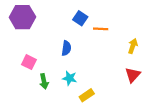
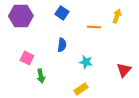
blue square: (80, 18) -> (62, 13), moved
yellow arrow: (133, 46) -> (117, 16), moved
cyan star: (70, 78) -> (86, 62), moved

